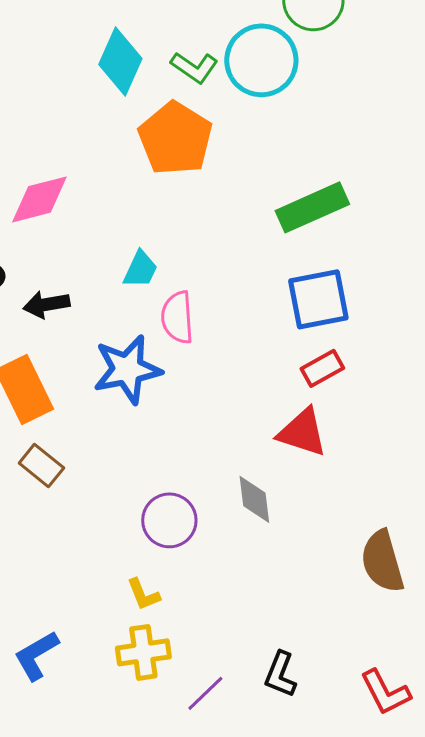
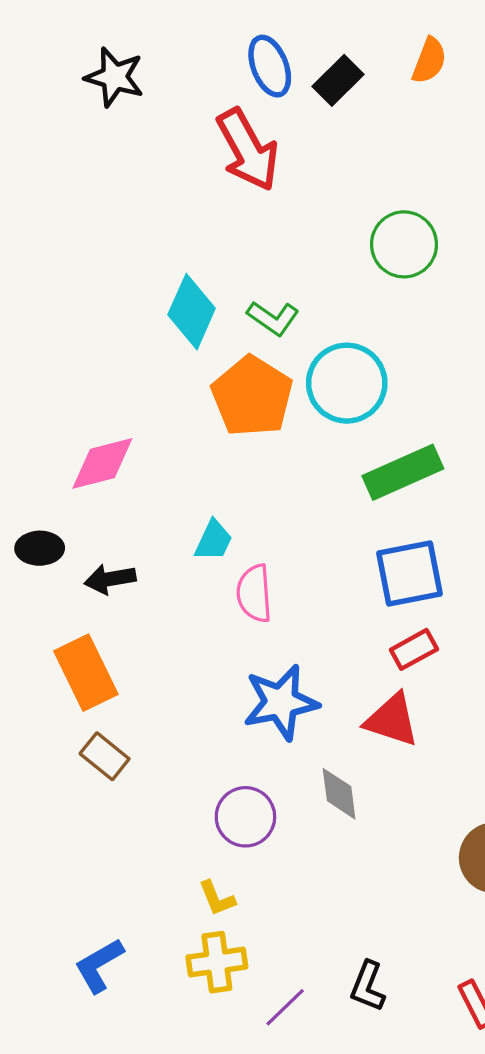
cyan circle: (261, 60) -> (347, 383), moved
blue star: (127, 369) -> (281, 702), moved

